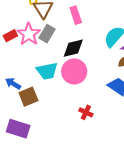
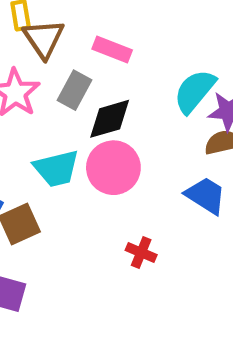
pink rectangle: (76, 15) -> (112, 49), turned -48
gray rectangle: (47, 34) -> (75, 90), moved

